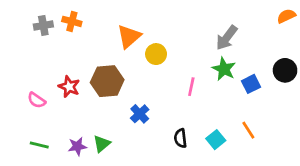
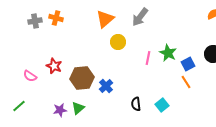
orange triangle: (129, 36) -> (105, 19), moved
gray arrow: (227, 38) -> (140, 17), moved
brown hexagon: (107, 81) -> (82, 78), moved
pink line: (191, 87) -> (148, 58), moved
orange line: (248, 130) -> (186, 82), moved
green line: (39, 145) -> (19, 106), moved, turned -56

